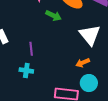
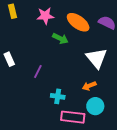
purple line: (31, 49) -> (38, 71), turned 32
cyan cross: (26, 70) -> (58, 96), moved

